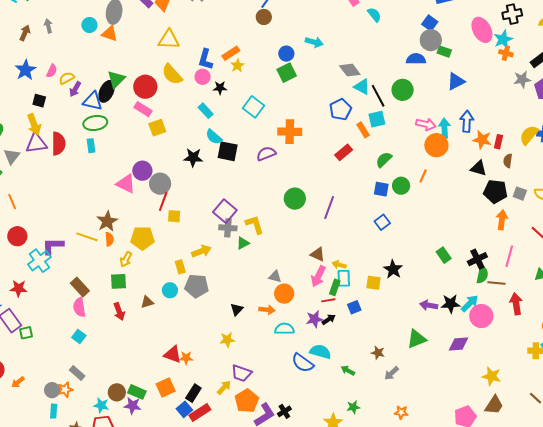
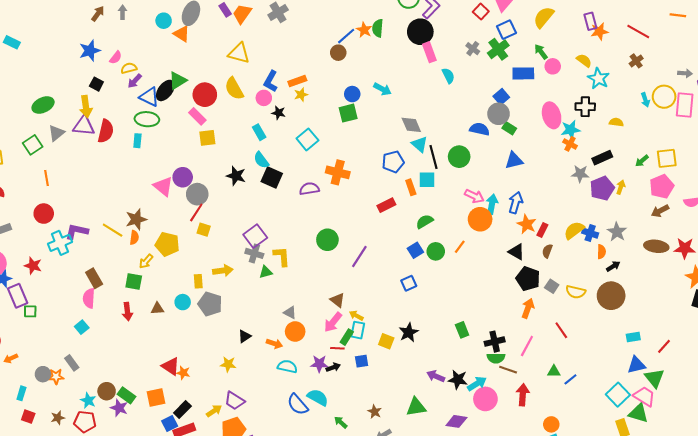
blue square: (381, 189) -> (415, 250), turned 35
green semicircle: (482, 275) -> (496, 358), turned 66
cyan rectangle: (54, 411) -> (21, 393), moved

